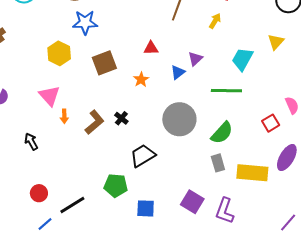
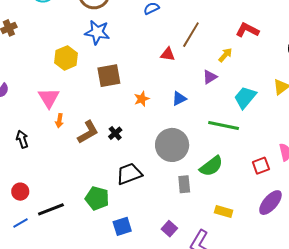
red triangle: (151, 48) -> (168, 54), moved
purple triangle: (195, 59) -> (210, 77), moved
gray rectangle: (218, 163) -> (184, 184), moved
yellow rectangle: (252, 173) -> (224, 212), moved, size x0.6
purple square: (192, 202) -> (169, 229), size x0.7
blue square: (146, 208) -> (122, 226), turned -30

